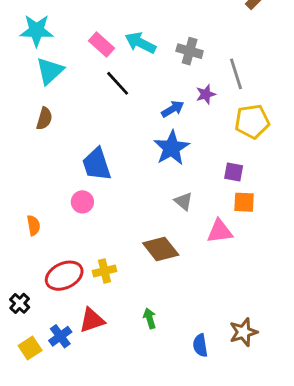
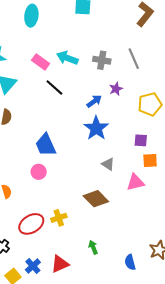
gray line: (236, 74) -> (134, 59), moved
red triangle: (92, 320) -> (60, 264), moved

